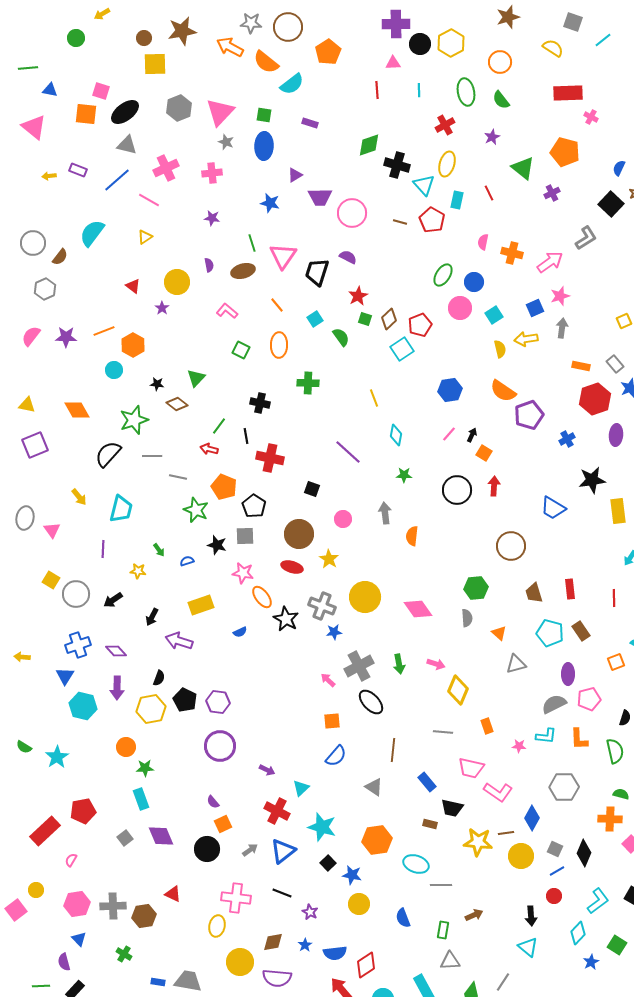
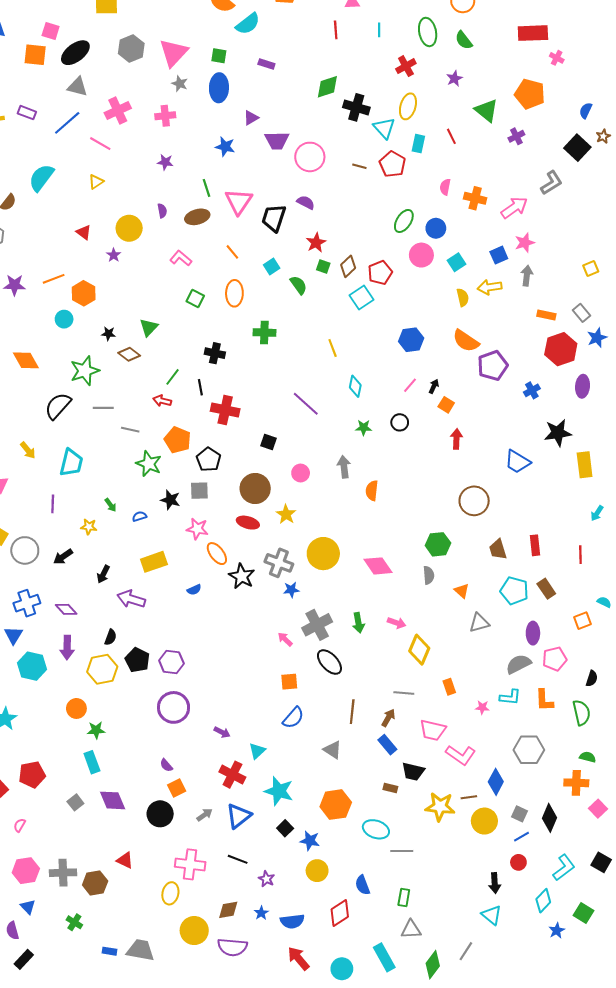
black circle: (457, 490) -> (400, 422), moved, size x0.6
brown arrow: (474, 915) -> (388, 718), moved, turned -36
red diamond: (366, 965) -> (340, 913), moved

